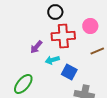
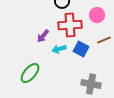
blue square: (69, 72) -> (81, 49), moved

